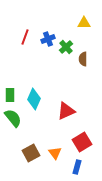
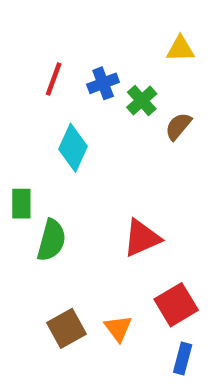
brown semicircle: (83, 59) -> (178, 126), turned 40
cyan diamond: (34, 99) -> (73, 148), moved
green semicircle: (13, 118) -> (51, 240), moved, turned 54
blue rectangle: (77, 167) -> (183, 358), moved

